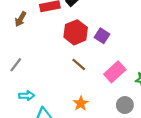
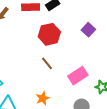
purple square: (102, 36) -> (88, 30), moved

